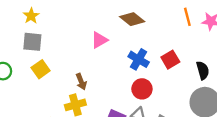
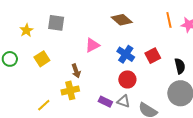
yellow star: (31, 16) -> (26, 30), moved
pink triangle: (99, 40) -> (92, 45), moved
gray square: (32, 42) -> (56, 23), moved

